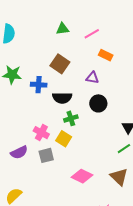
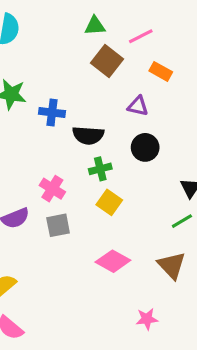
brown square: (60, 64) -> (107, 61), moved
yellow square: (64, 139) -> (109, 202), moved

